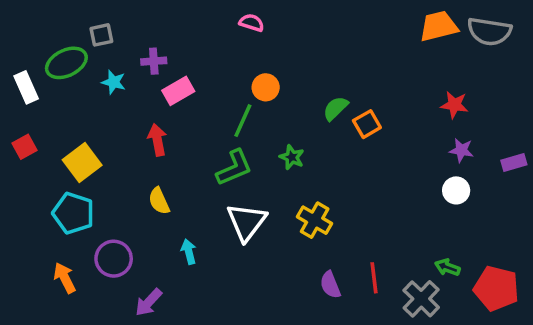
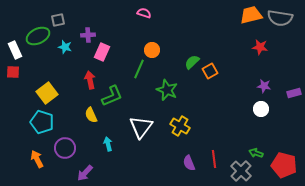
pink rectangle: (178, 91) -> (102, 52), turned -36
red star: (454, 105) -> (260, 47), moved
red square: (24, 147) -> (13, 72), moved, turned 32
green star: (292, 157) -> (167, 90), size x1.5
green L-shape: (234, 168) -> (112, 96), moved

